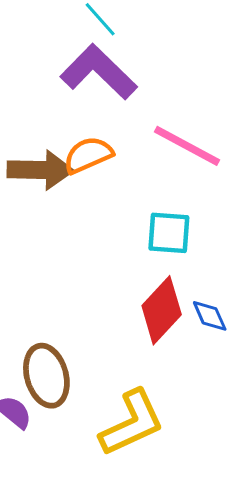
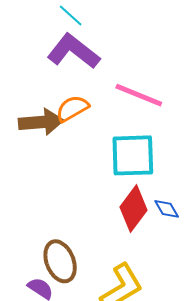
cyan square: (169, 233) -> (133, 155), size x1.5

